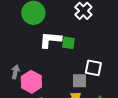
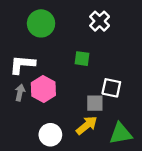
white L-shape: (50, 40) -> (22, 64), moved
pink hexagon: (31, 82) -> (43, 89), moved

